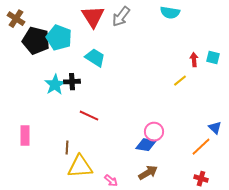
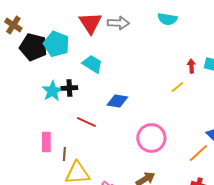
gray arrow: (121, 17) -> (118, 23), turned -125
pink circle: (154, 132) -> (151, 138), size x1.5
pink rectangle: (25, 136) -> (46, 142), moved
blue diamond: (146, 145) -> (117, 101), moved

